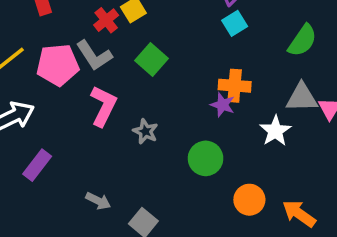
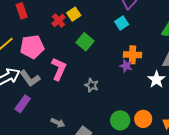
cyan square: (235, 23) -> (122, 23), moved
gray L-shape: (94, 55) -> (30, 78), moved
gray star: (145, 131) -> (92, 85), moved
green circle: (206, 158) -> (120, 120), moved

